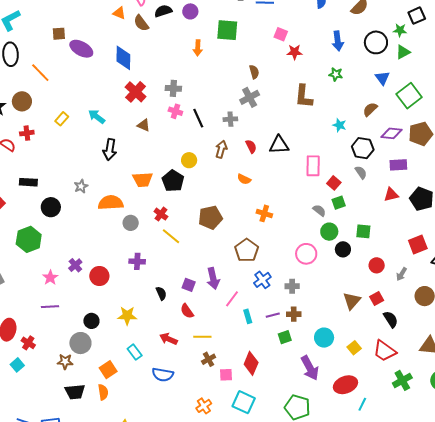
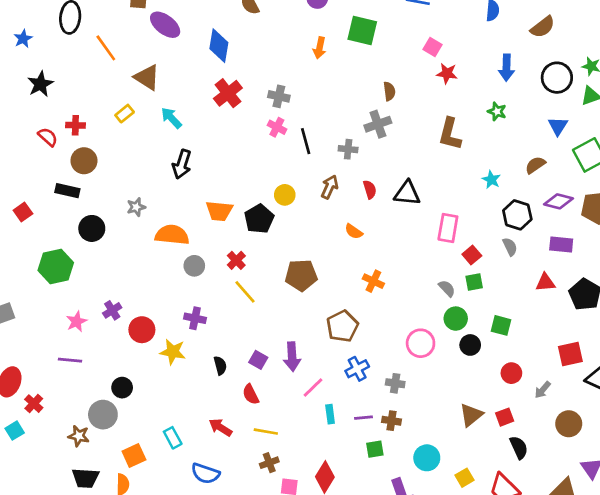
brown circle: (22, 101) -> (84, 161), moved
brown triangle: (144, 125) -> (147, 77), moved, size x1.5
yellow star: (127, 316) -> (173, 352), moved

